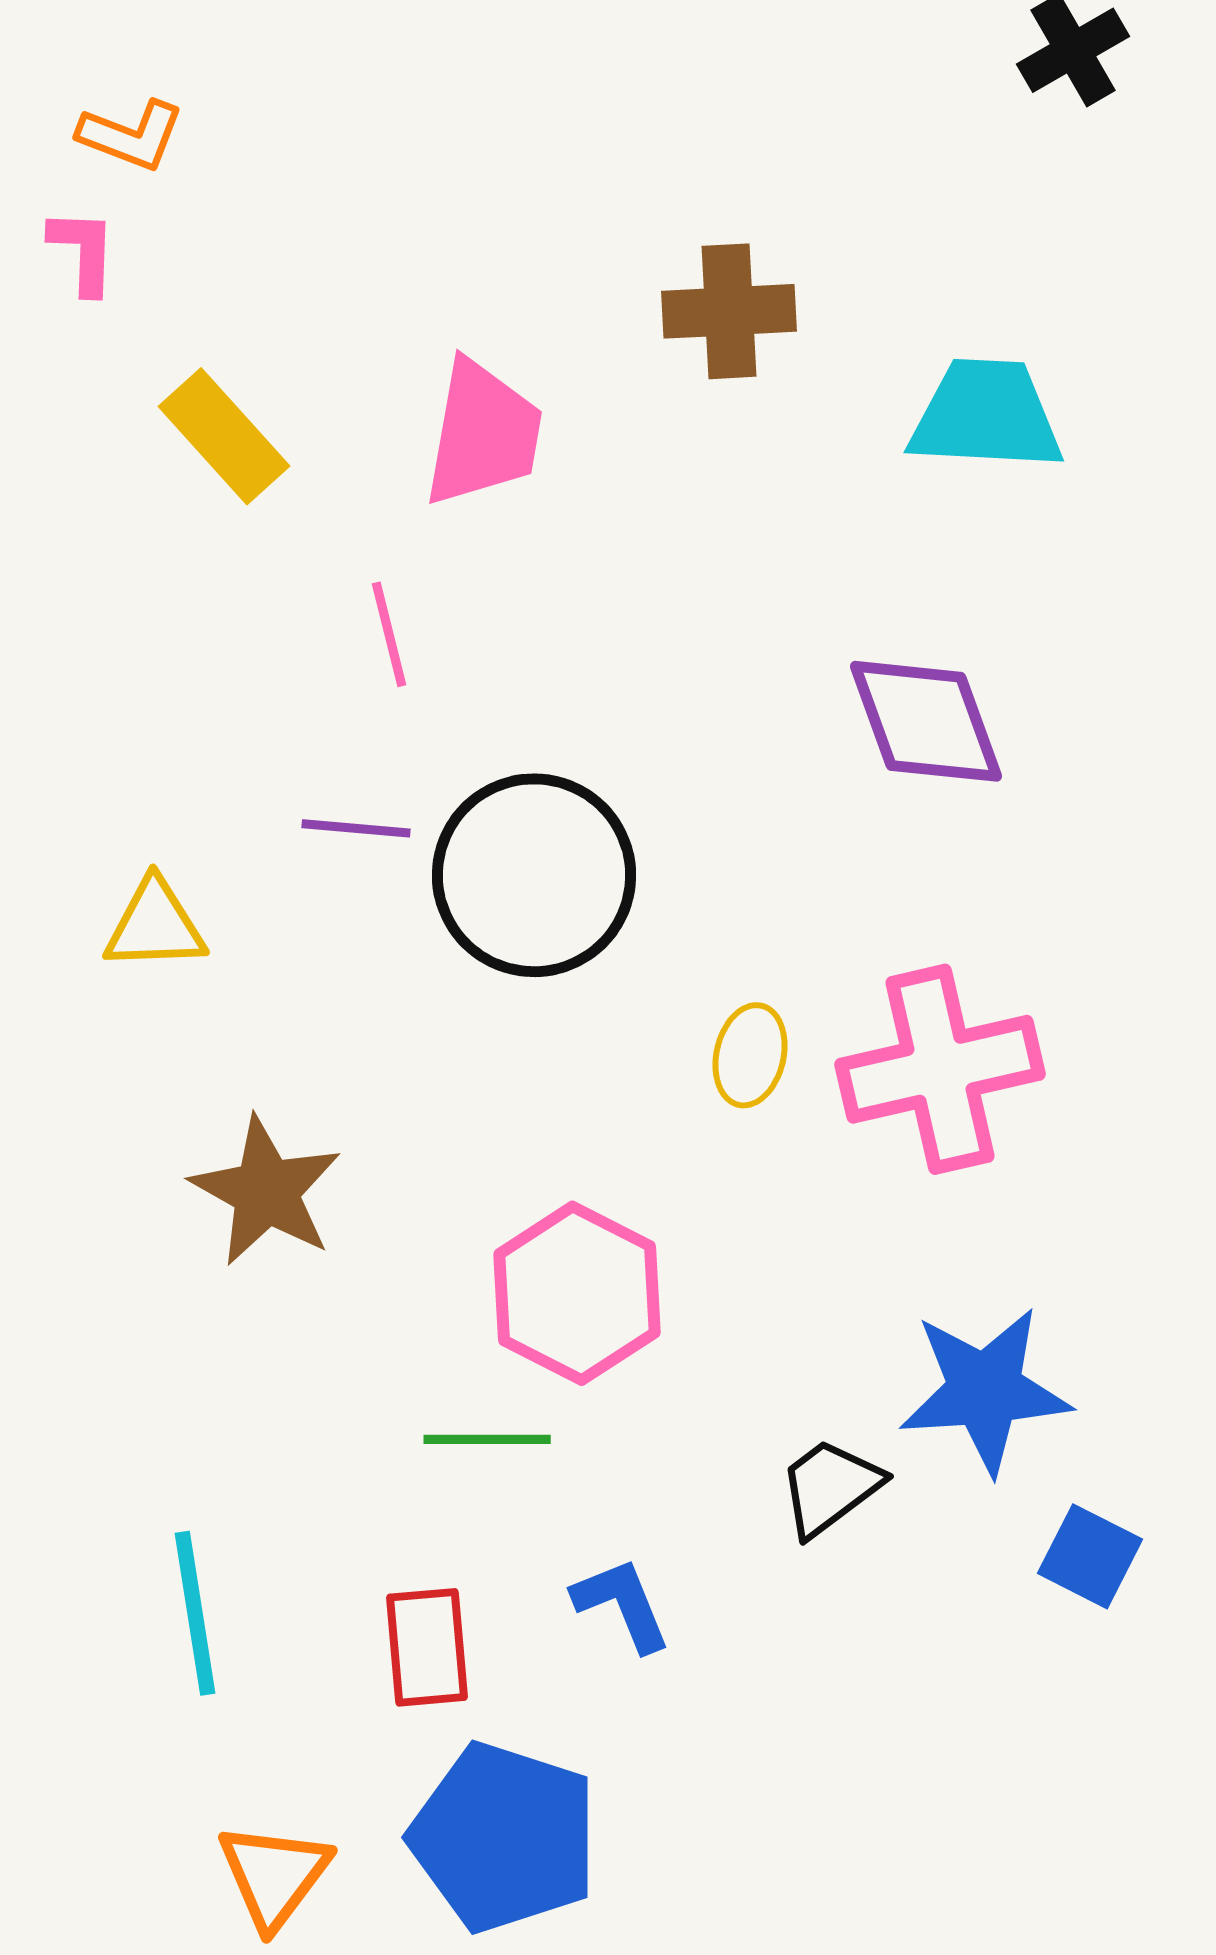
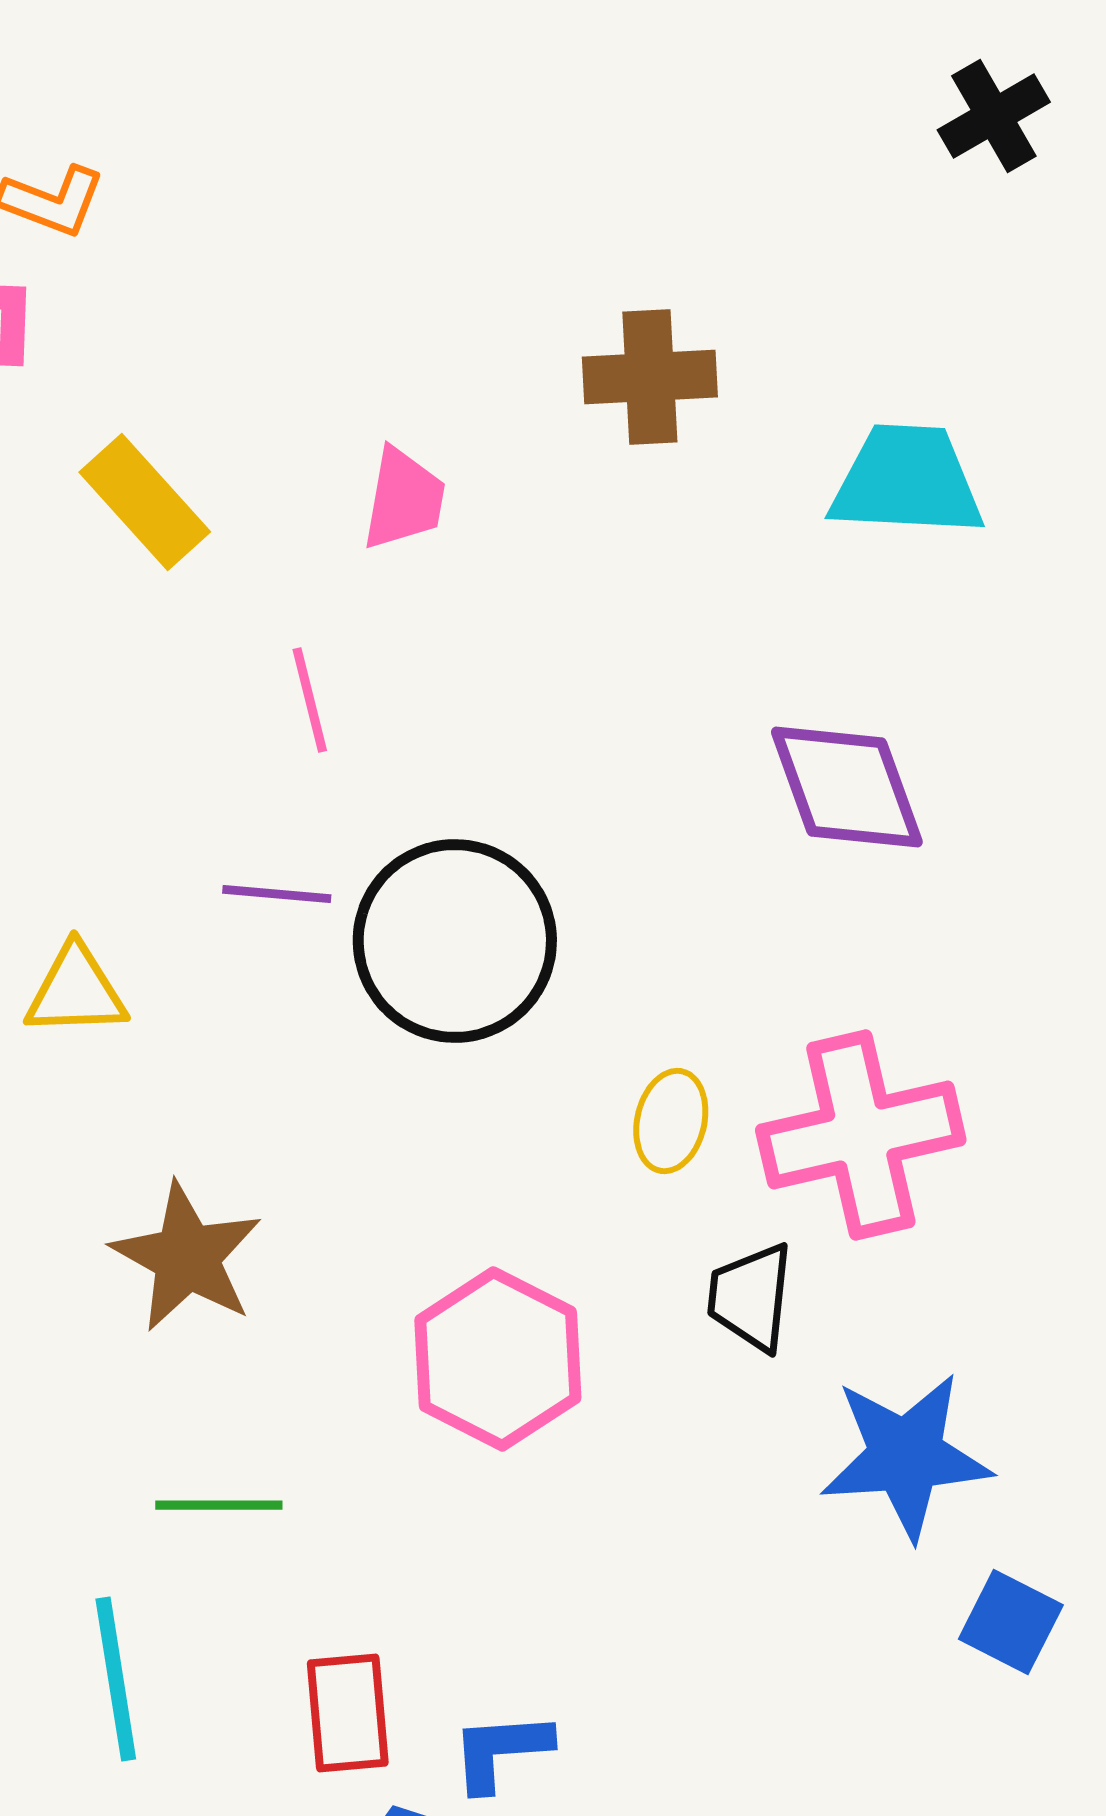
pink trapezoid: (483, 433) -> (404, 499), size x0.7
green line: (487, 1439) -> (219, 1505), moved
black trapezoid: (830, 1487) -> (751, 1297), moved, turned -47
blue L-shape: (622, 1604) -> (501, 1751), moved, turned -72

